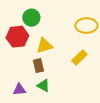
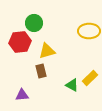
yellow rectangle: (79, 58) -> (90, 78), moved
green triangle: (43, 86) -> (72, 85), moved

